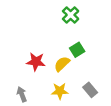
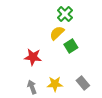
yellow semicircle: (62, 64) -> (57, 33), moved
gray arrow: (22, 94) -> (32, 87), moved

